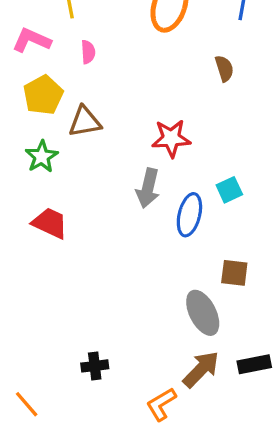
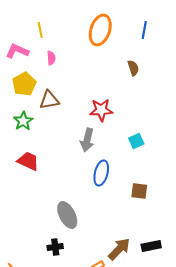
blue ellipse: (189, 215) -> (101, 173), moved
gray ellipse: (203, 313) -> (67, 215), moved

